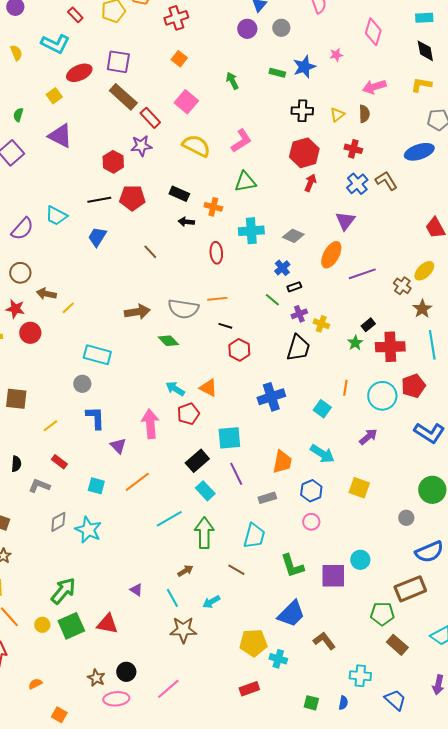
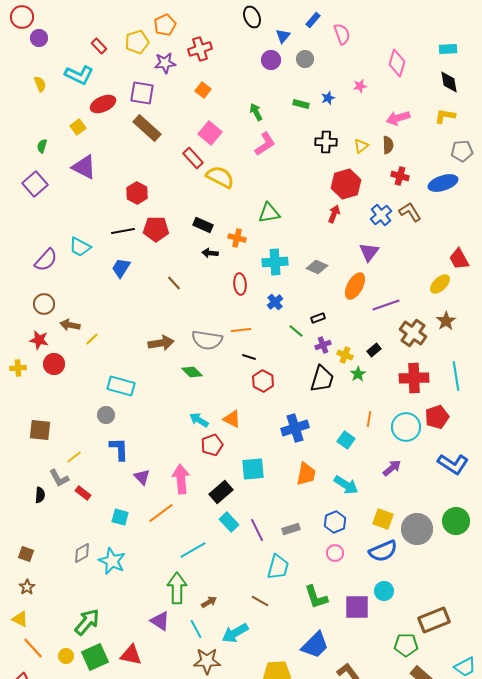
blue star: (304, 67) -> (328, 98), size x0.6
red rectangle: (150, 118) -> (193, 158), moved
pink L-shape: (241, 141) -> (265, 144), moved
purple star: (141, 146) -> (165, 63), moved
red cross: (353, 149) -> (400, 176), moved
red hexagon: (304, 153) -> (346, 184), moved
blue cross: (282, 268) -> (275, 302), moved
yellow ellipse: (424, 271) -> (440, 284), moved
brown cross: (402, 286) -> (413, 333), moved, size x1.5
brown star: (422, 309) -> (446, 321), moved
black rectangle: (368, 325) -> (374, 350), moved
green star: (355, 343) -> (358, 374), moved
pink arrow: (150, 424) -> (181, 479), moved
orange trapezoid: (282, 462) -> (306, 474), moved
purple line: (236, 474) -> (257, 530), moved
gray L-shape: (39, 486) -> (59, 478), moved, turned -140
gray circle: (406, 518) -> (417, 529), moved, size x2.0
green arrow: (204, 533) -> (177, 588), moved
blue semicircle: (429, 552) -> (383, 551), moved
purple triangle: (136, 590) -> (160, 621), size x1.5
cyan arrow: (211, 602) -> (235, 633), size x1.5

